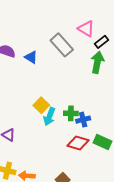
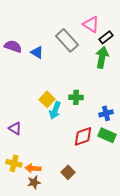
green cross: (71, 113) -> (76, 97), moved
blue cross: (83, 120) -> (106, 113), moved
red diamond: (78, 143) -> (83, 136), turned -35

